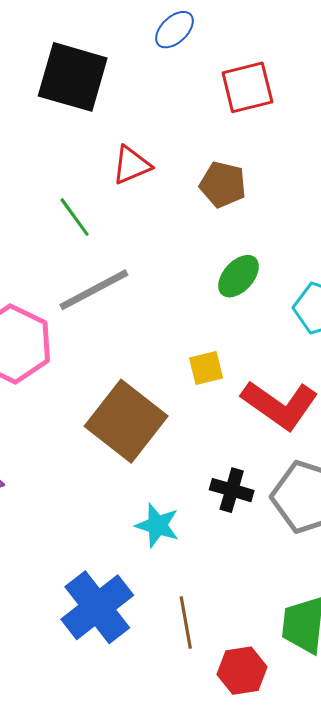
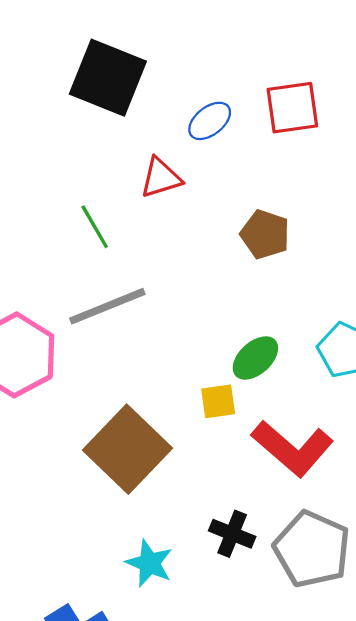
blue ellipse: (174, 30) -> (210, 121), moved
brown pentagon: (223, 185) -> (265, 234), moved
green ellipse: (239, 276) -> (255, 358), moved

